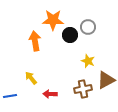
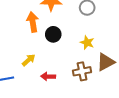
black circle: (70, 35) -> (53, 34), moved
yellow arrow: (31, 78) -> (29, 60), turned 88

